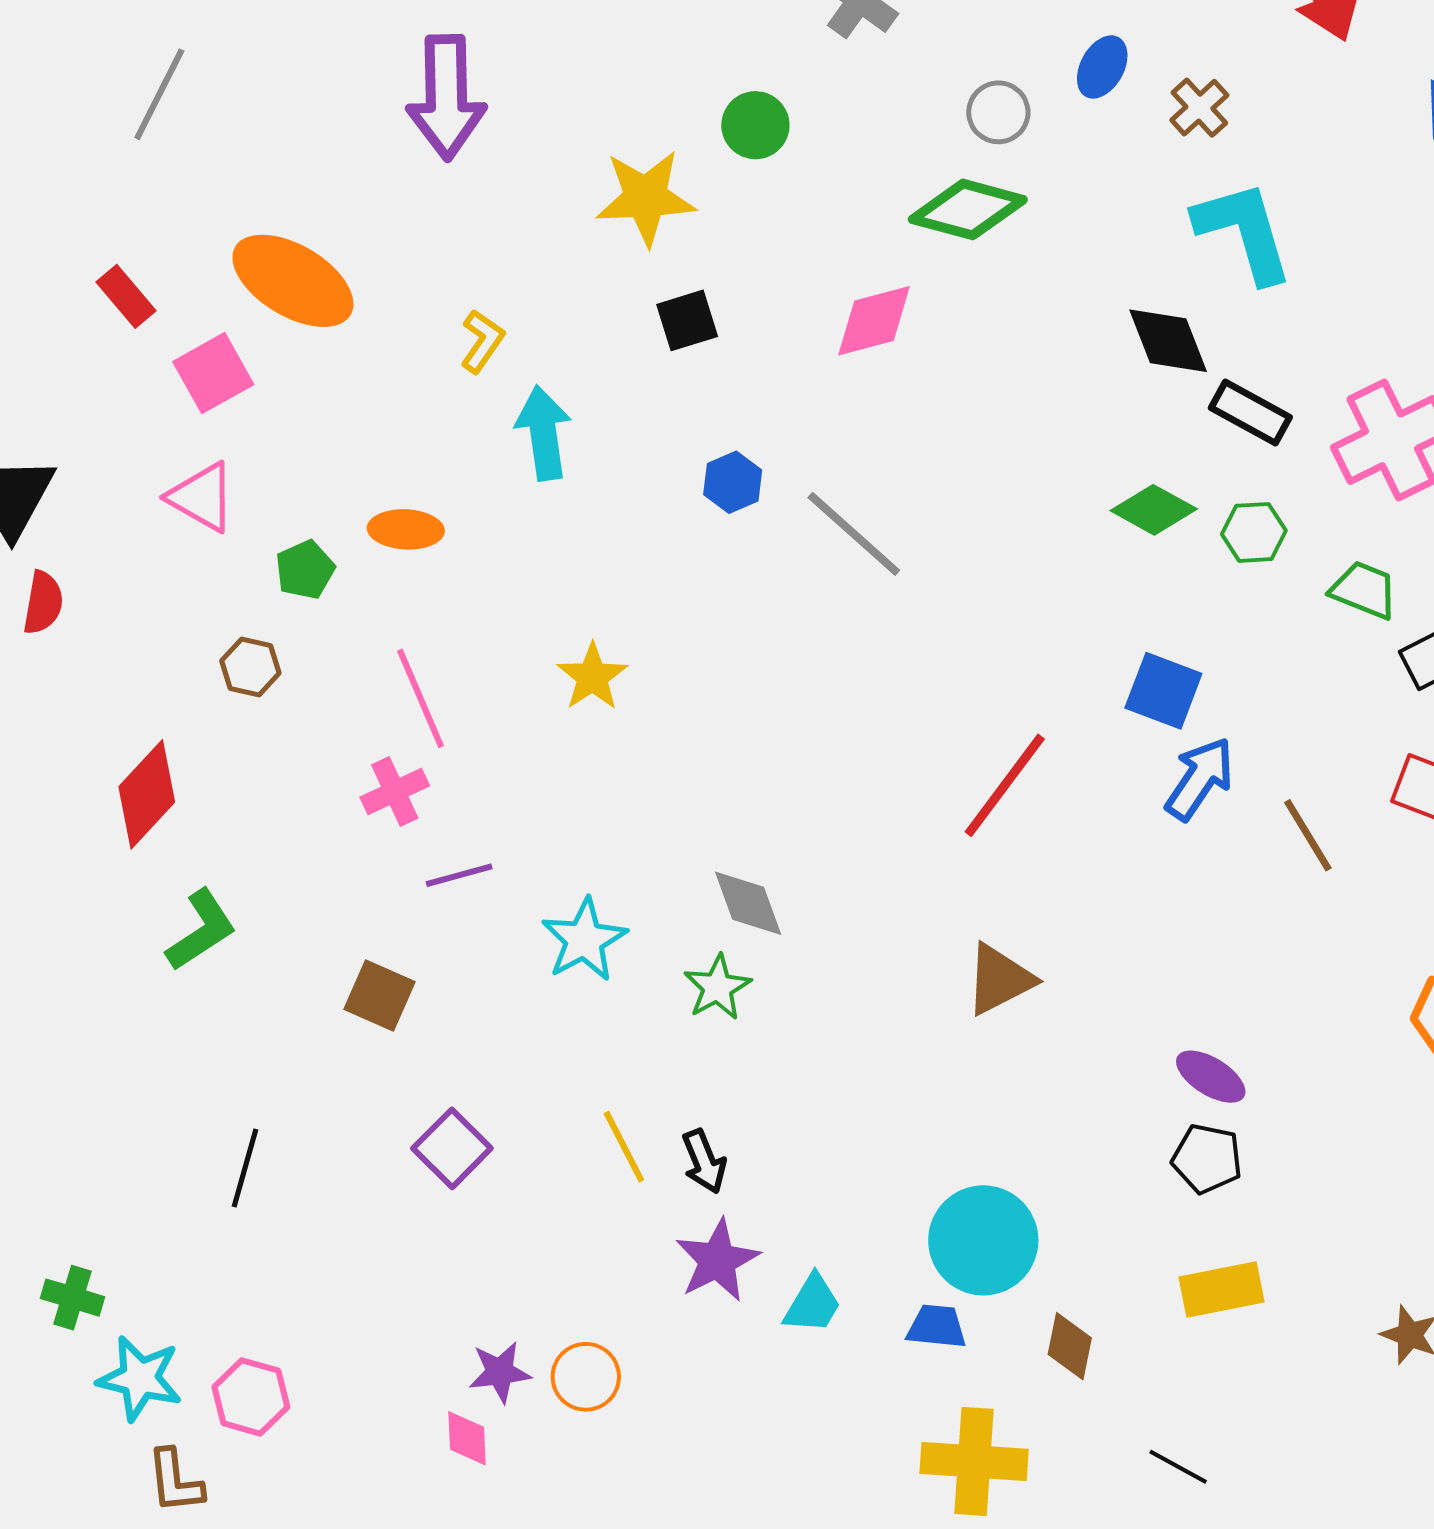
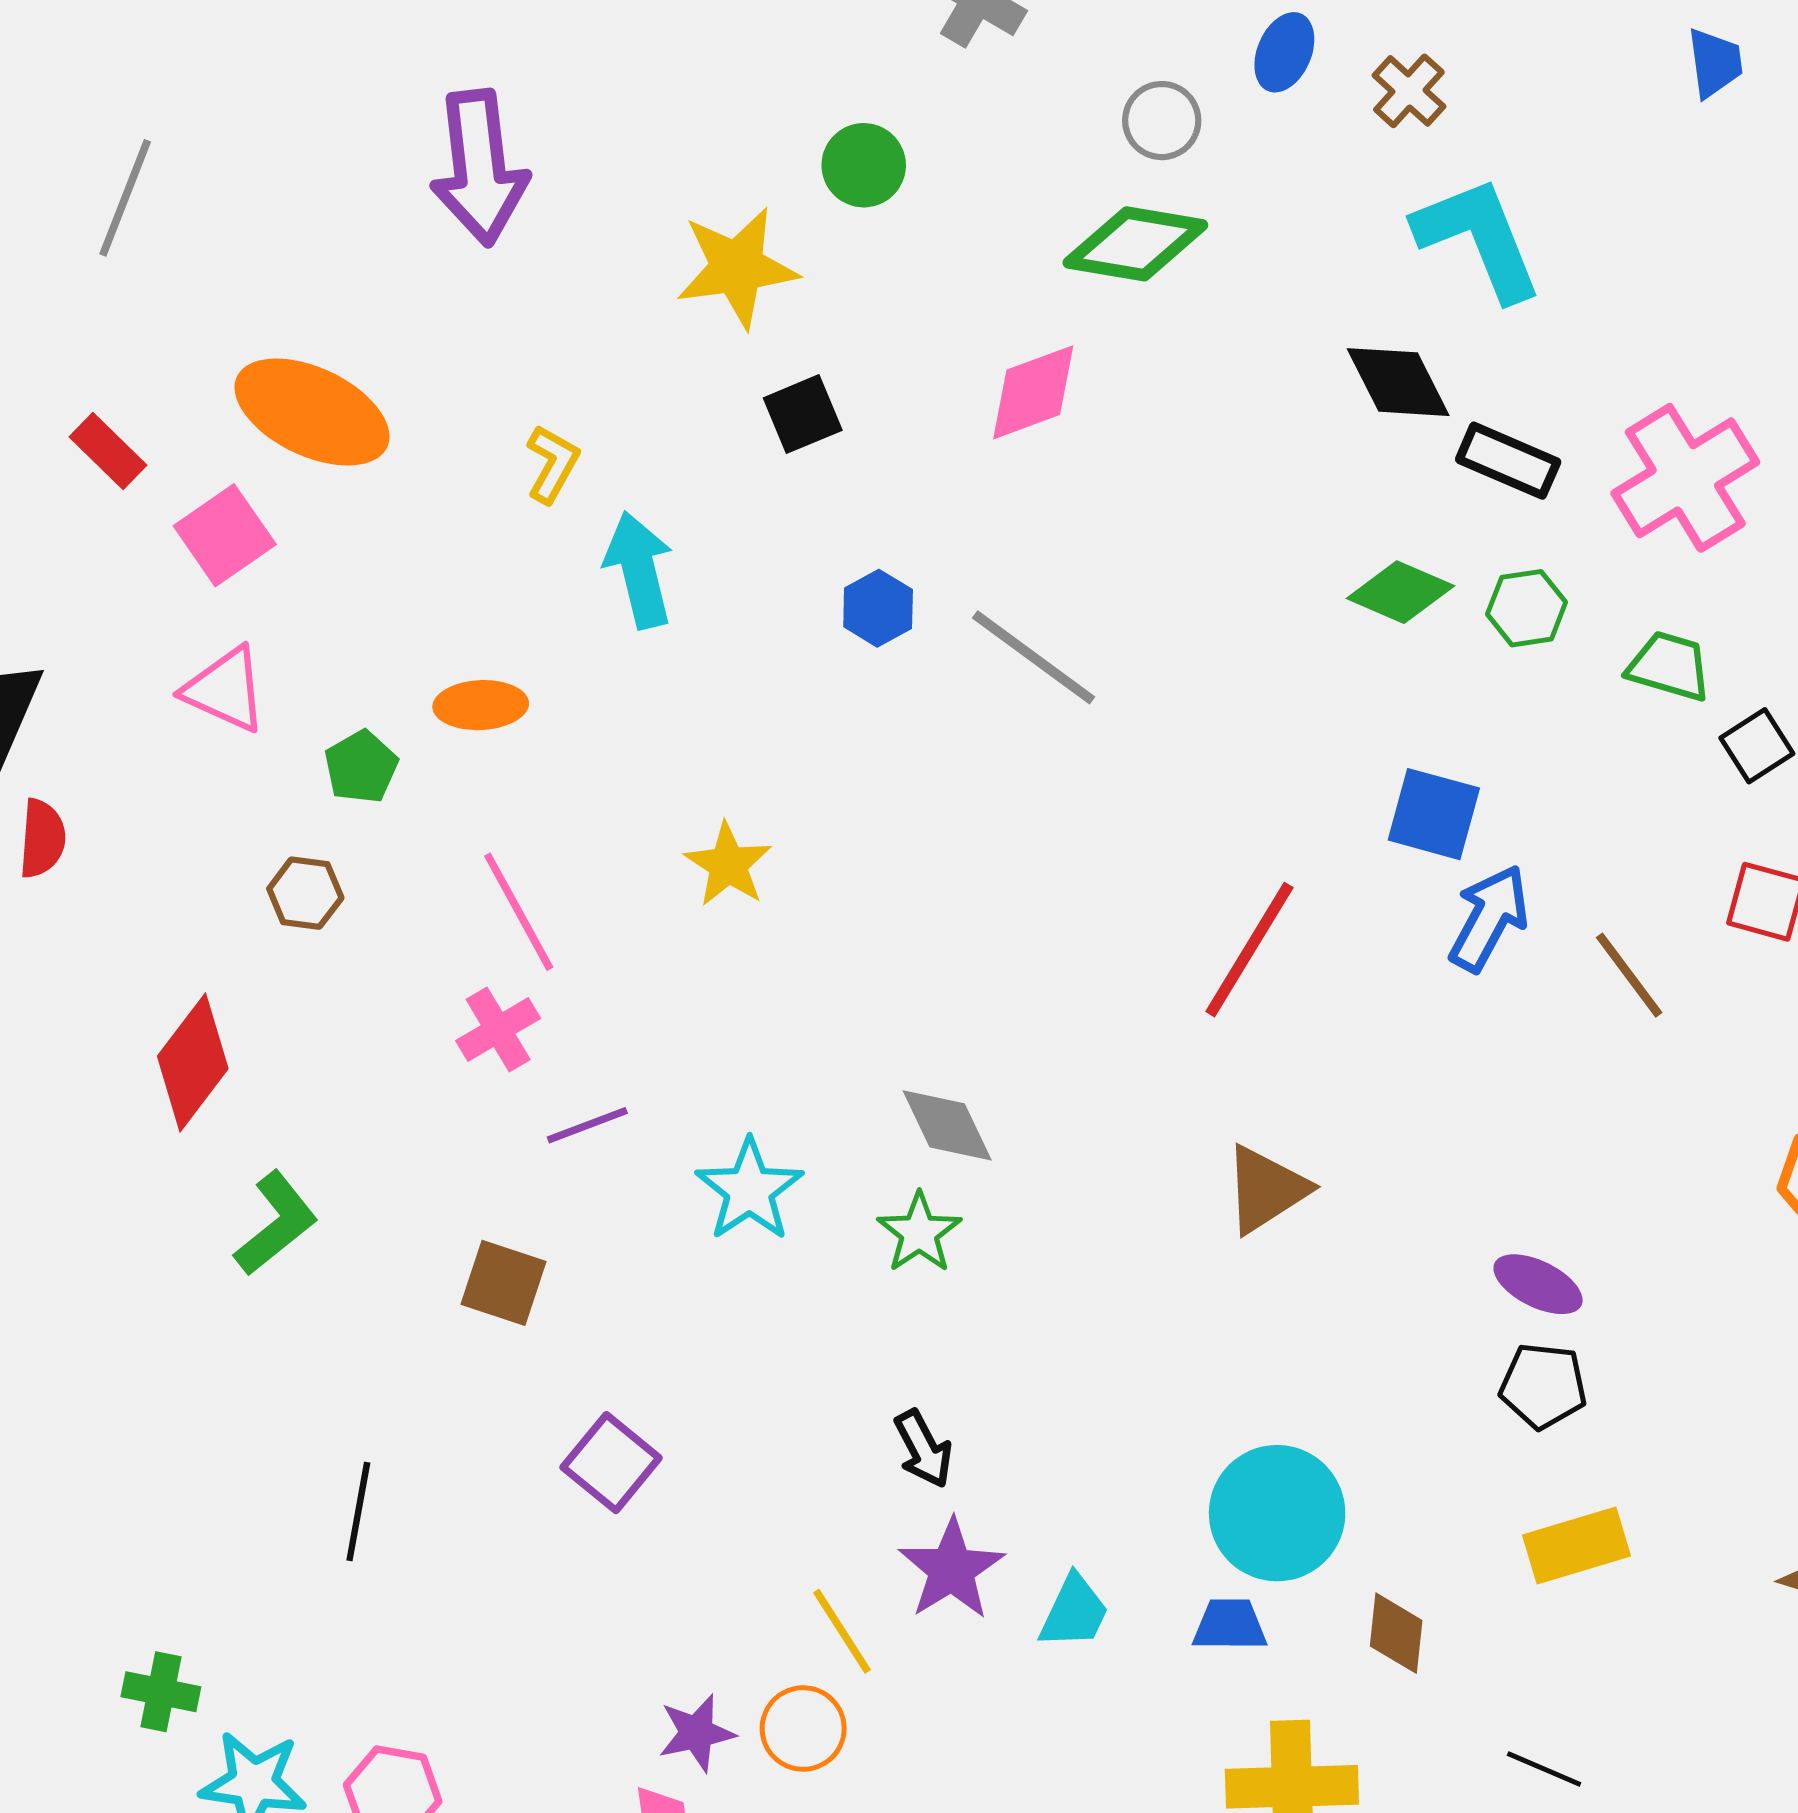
yellow line: (624, 1147) -> (842, 1631), moved

